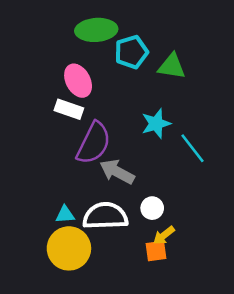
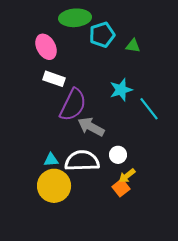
green triangle: (172, 66) -> (133, 46), size x0.7
pink ellipse: (78, 81) -> (46, 47), moved
orange square: (156, 251) -> (121, 188), turned -30

